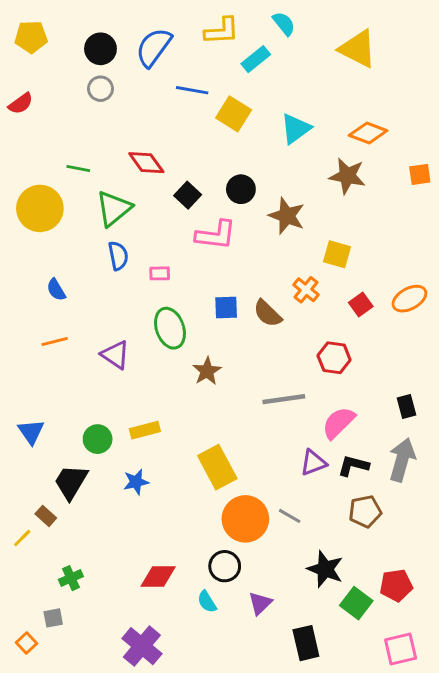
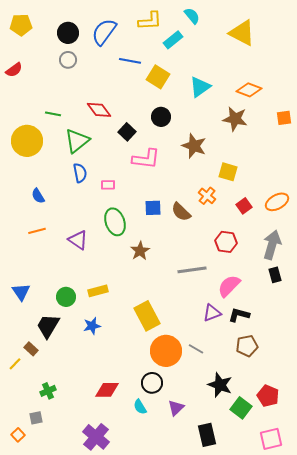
black circle: (241, 189) -> (161, 117), moved
gray arrow: (402, 460) -> (272, 245), moved
red pentagon: (396, 585) -> (268, 396), turned 30

